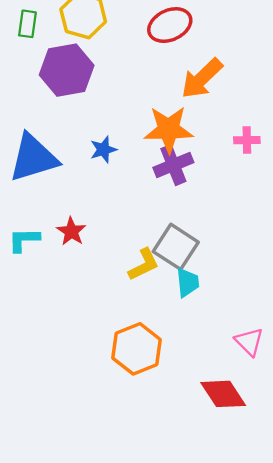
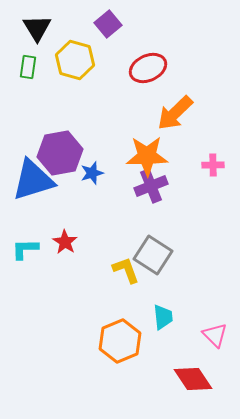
purple hexagon: (67, 70) -> (60, 153), moved
yellow L-shape: (144, 265) -> (126, 270), turned -84
cyan trapezoid: (188, 282) -> (163, 317), moved

